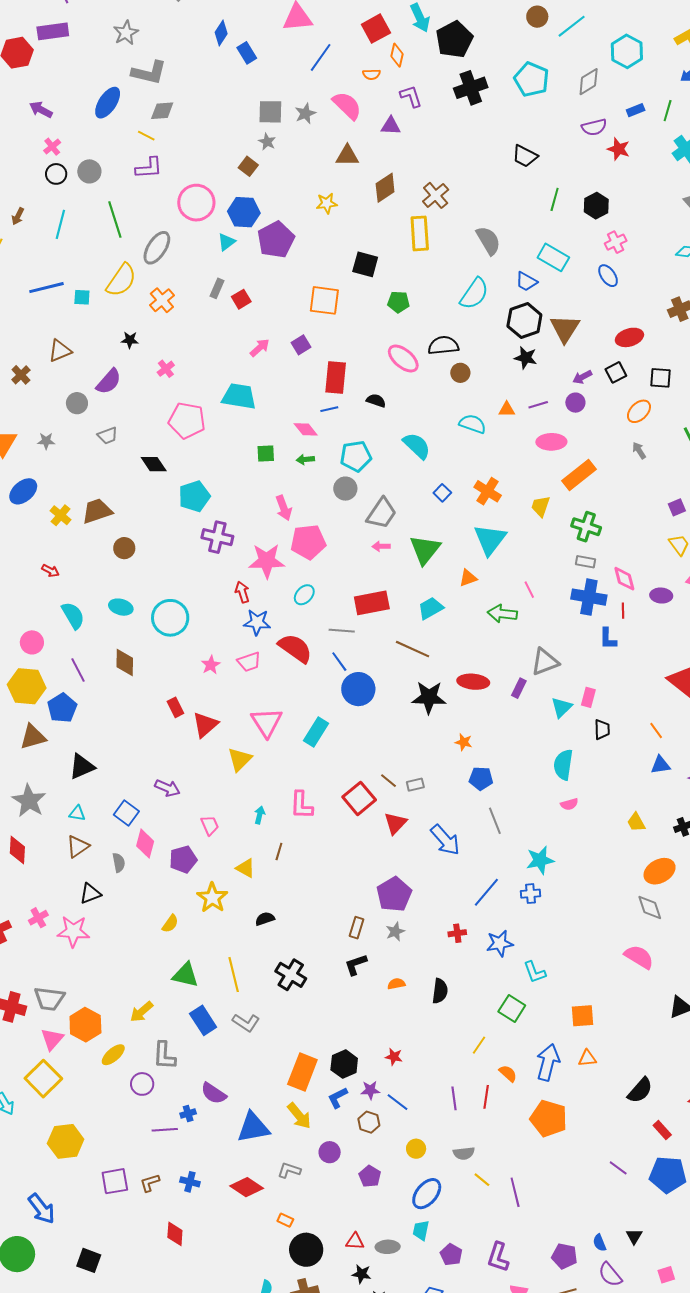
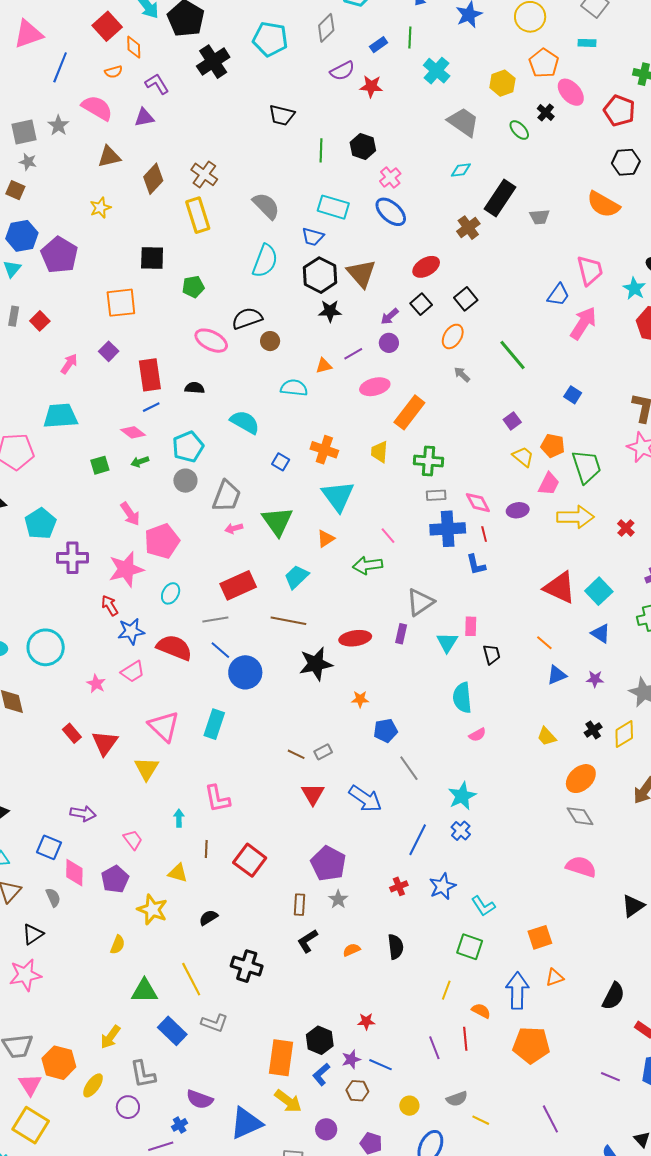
blue ellipse: (608, 276) -> (391, 212), size x1.4
black square: (661, 378) -> (466, 299), turned -30
red square: (359, 798) -> (250, 860), moved
blue cross: (530, 894) -> (461, 831), turned -30
purple line: (515, 1192) -> (550, 1119), moved

